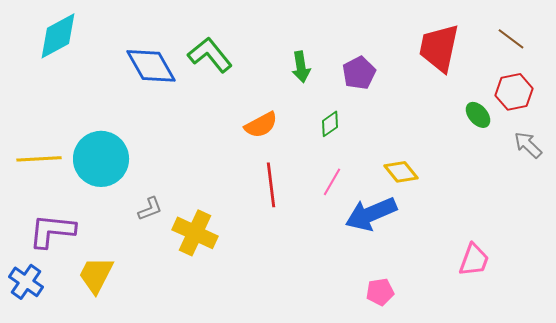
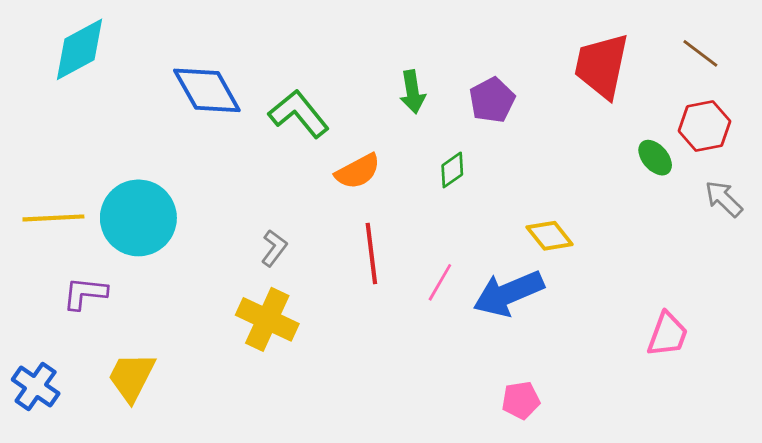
green L-shape: (210, 55) -> (299, 114), moved
pink line: (332, 182) -> (440, 282), moved
gray L-shape: (150, 209) -> (274, 248), moved, turned -32
purple L-shape: (52, 231) -> (85, 293), moved, size x0.7
pink trapezoid: (474, 260) -> (667, 334), moved

